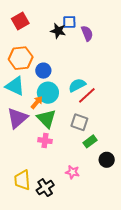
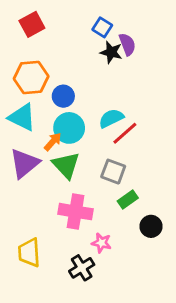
blue square: (69, 22) -> (102, 27), turned 32
black star: (58, 31) -> (111, 52), moved
pink cross: (45, 141) -> (76, 212), moved, size x1.6
black cross: (45, 188) -> (82, 268), moved

